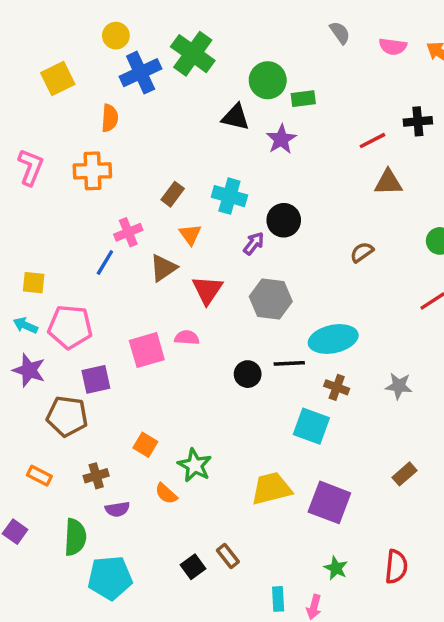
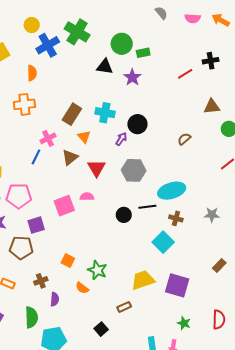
brown triangle: (388, 182) -> (212, 107), moved
brown rectangle: (173, 194) -> (72, 114), size x1.5
cyan square: (311, 426) -> (163, 242), turned 30
purple semicircle: (117, 509) -> (55, 299), turned -72
brown rectangle: (228, 556) -> (124, 307), moved, turned -72

